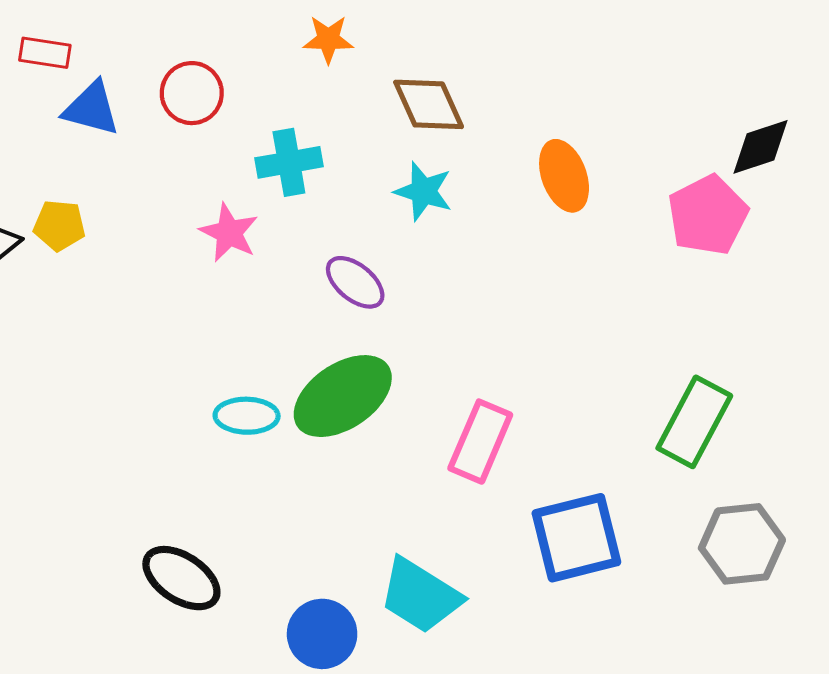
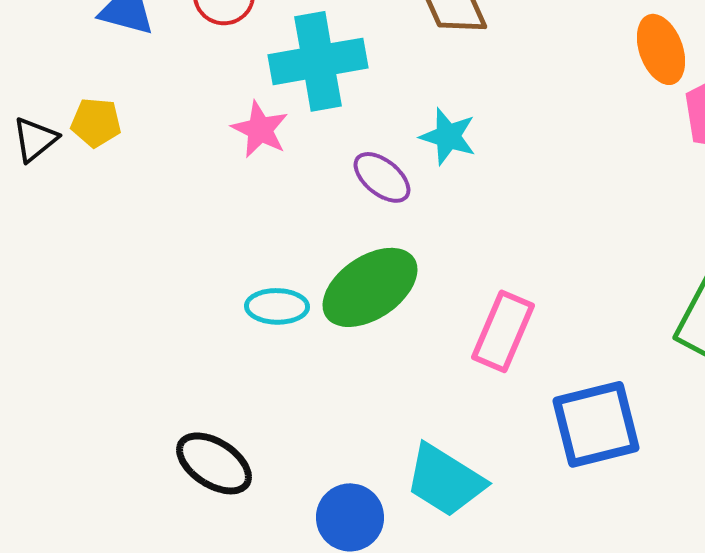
cyan cross: (289, 162) -> (318, 61), size x1.5
orange ellipse: (564, 176) -> (661, 49), moved
cyan star: (423, 191) -> (448, 136), moved

